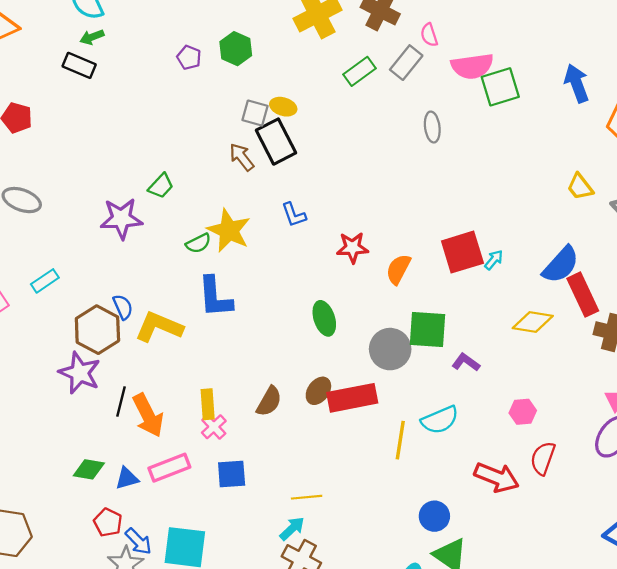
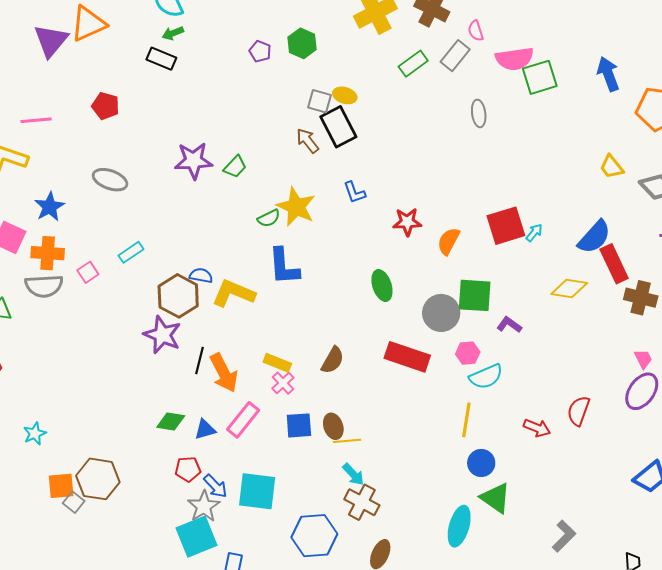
purple star: (121, 219) -> (193, 161), moved
blue semicircle: (123, 307) -> (201, 276), turned -55
brown ellipse: (318, 391) -> (333, 426), moved, turned -55
red rectangle: (352, 398) -> (407, 357), turned 30
yellow rectangle: (208, 404) -> (277, 363), turned -64
pink hexagon: (523, 412) -> (468, 353), moved
yellow line: (400, 440) -> (466, 420), moved
pink rectangle: (169, 468) -> (243, 420), turned -30
red arrow: (497, 477) -> (537, 428), size x0.7
yellow line: (307, 497) -> (347, 441), moved
red pentagon: (108, 522) -> (188, 469), turned -30
cyan arrow: (292, 529) -> (353, 474), turned 90

